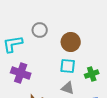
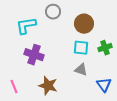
green cross: (92, 74) -> (105, 48), moved

